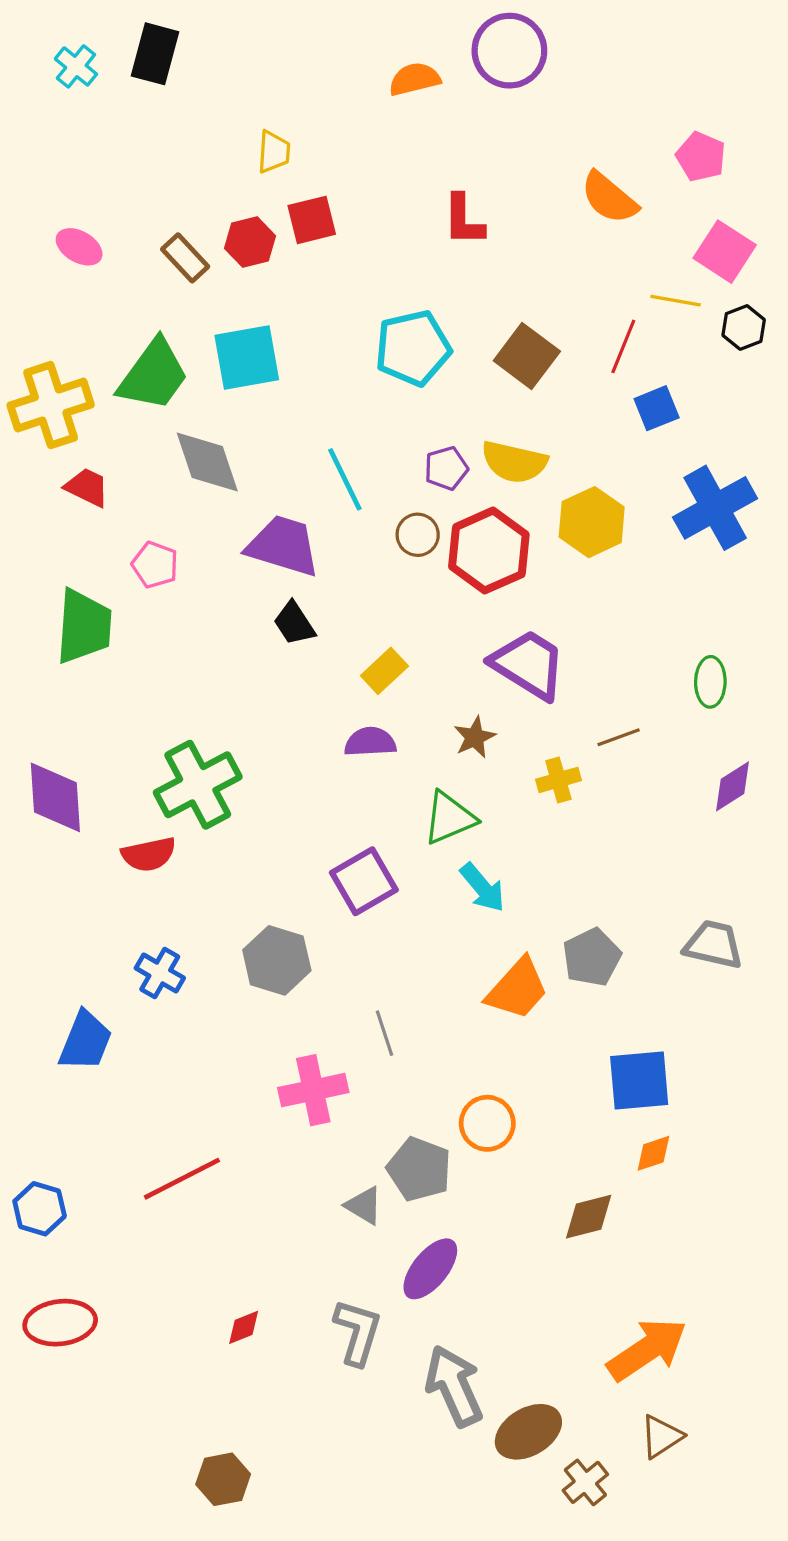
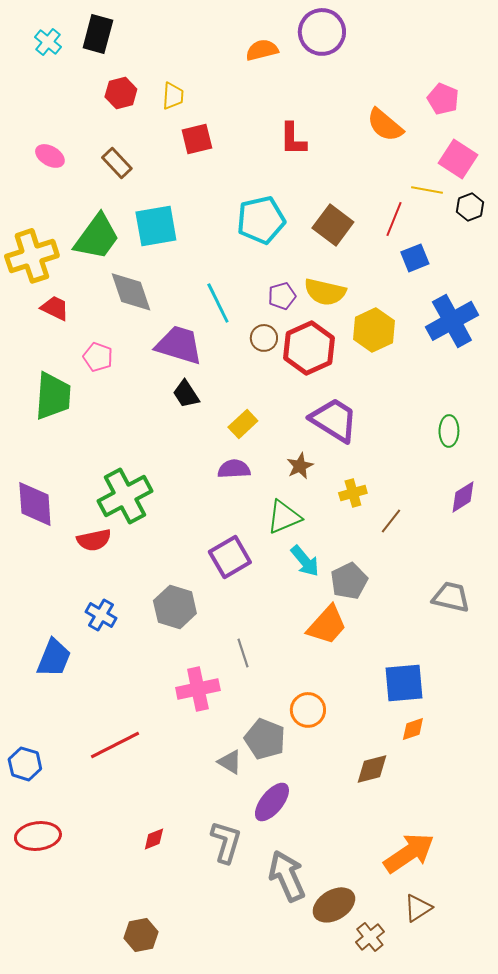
red hexagon: (250, 242) -> (121, 93), moved
brown line: (619, 737) -> (391, 521), moved, turned -32
gray pentagon: (592, 957) -> (349, 581), moved

